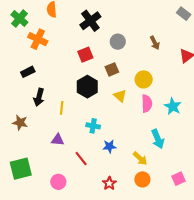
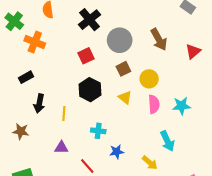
gray circle: (118, 42) -> (120, 40), size x1.5
brown arrow: (155, 43) -> (159, 39), size x1.5
brown square: (112, 69) -> (123, 69), moved
cyan star: (173, 106) -> (181, 106), turned -30

